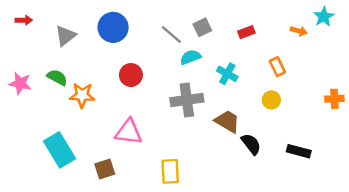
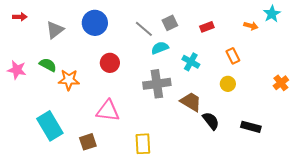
orange cross: (334, 99) -> (281, 83), turned -35

